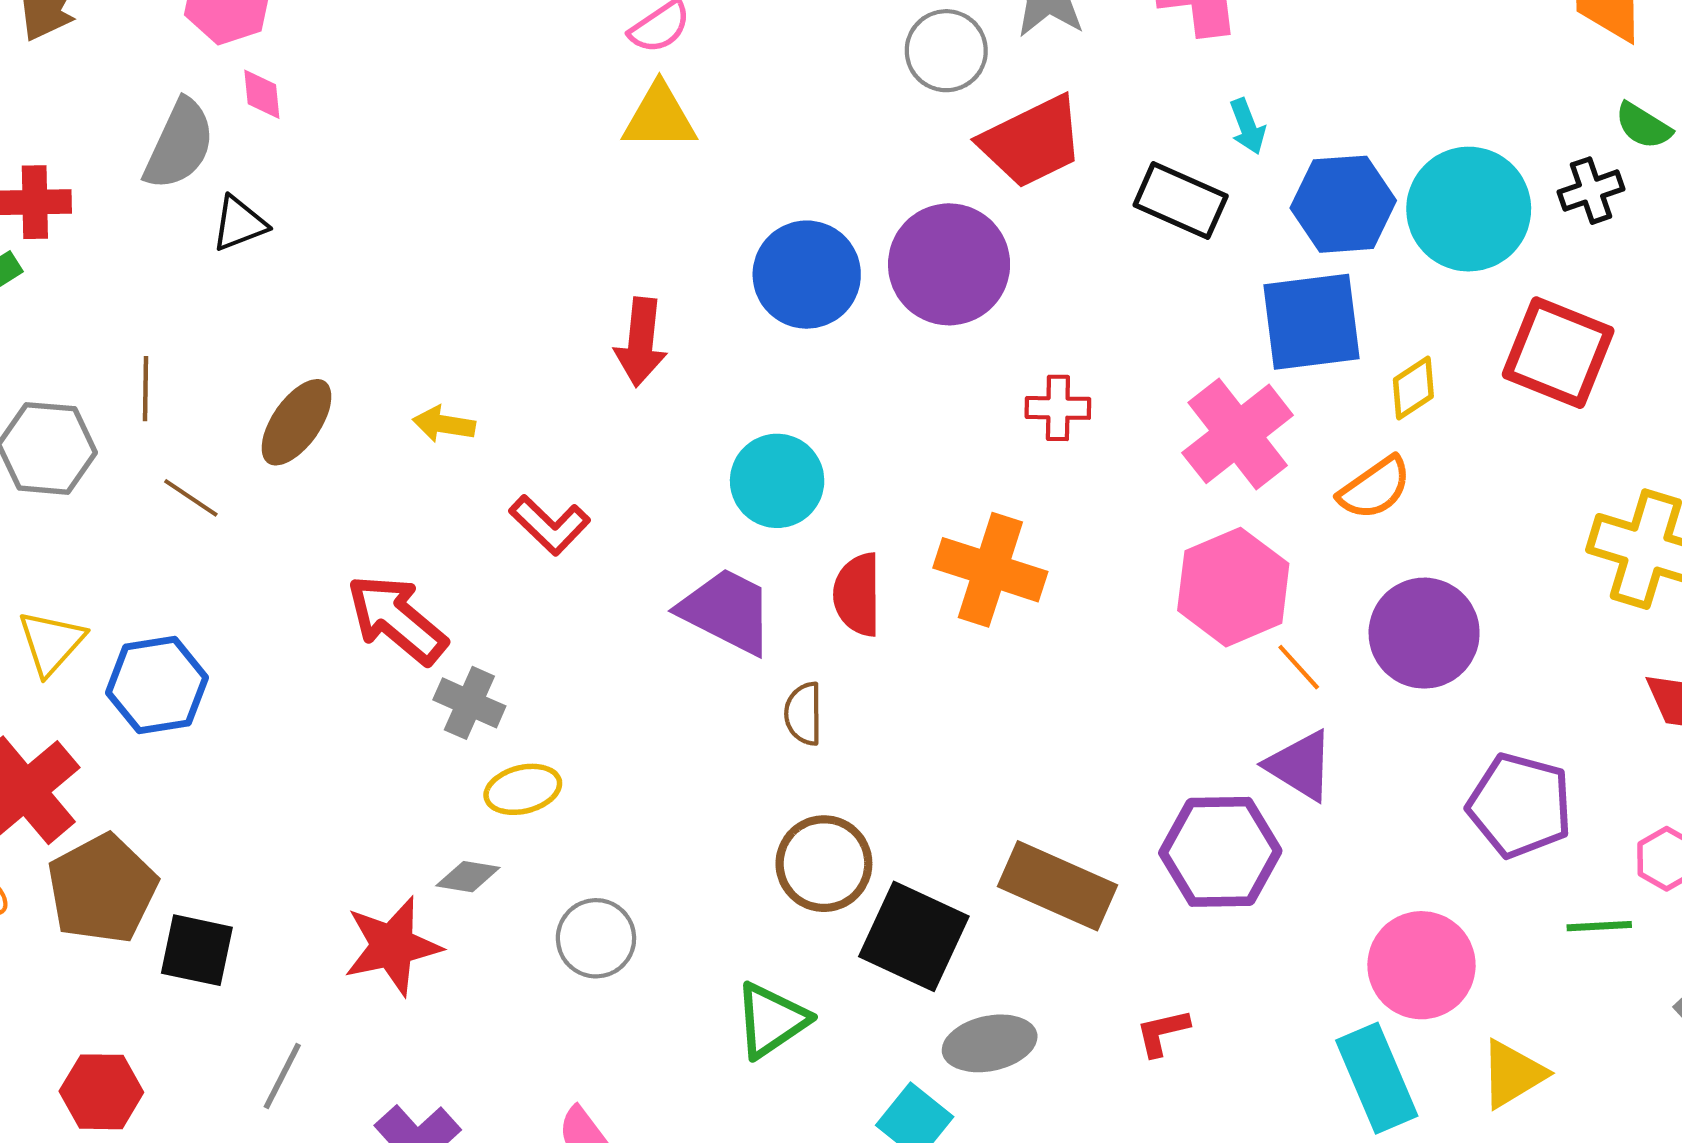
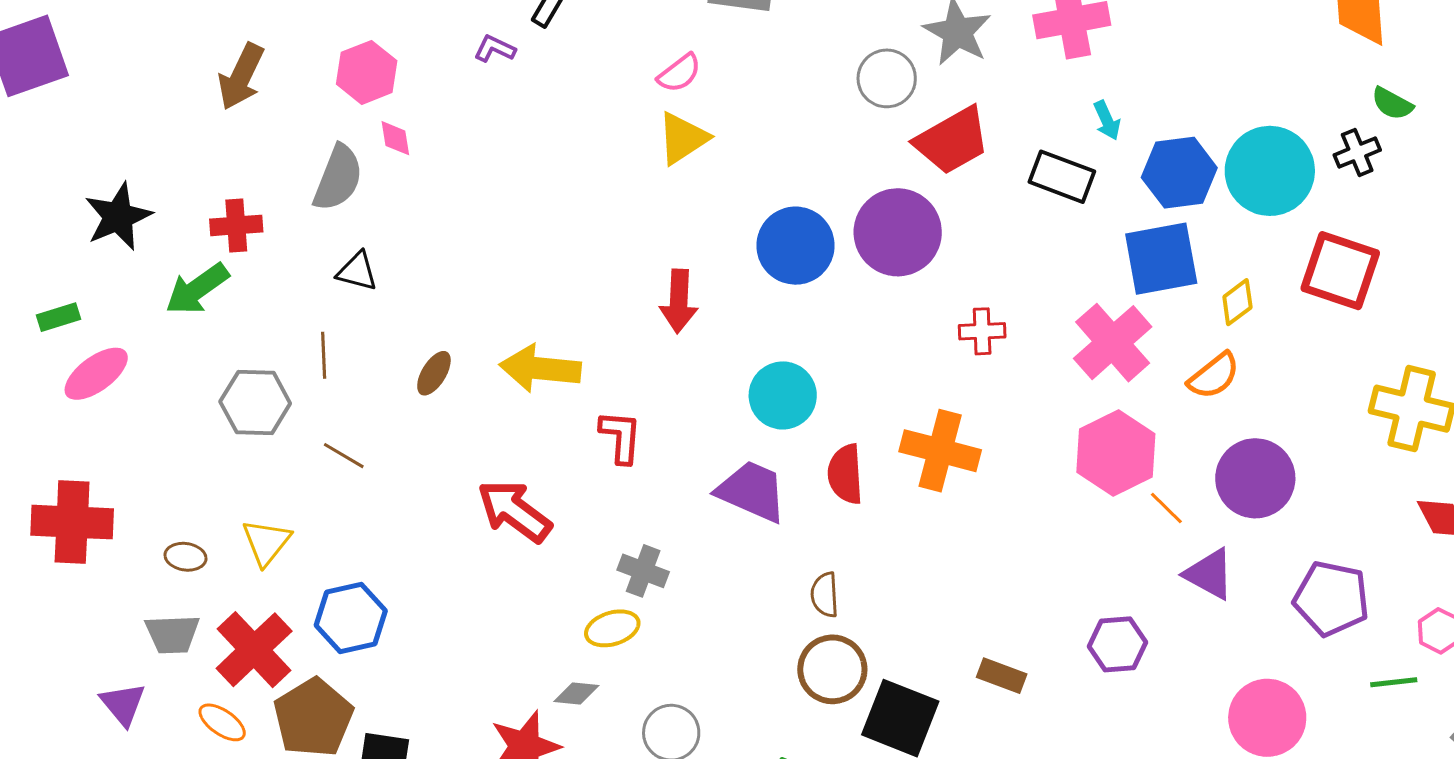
yellow triangle: (659, 117) -> (683, 138), turned -30
black triangle: (239, 224) -> (357, 271), moved, turned 39
brown ellipse: (296, 422) -> (434, 373), size x0.7
yellow arrow: (444, 424) -> (540, 368), size x1.8
brown line: (191, 498) -> (344, 456), moved
red L-shape: (550, 525) -> (621, 437), turned -126
blue hexagon: (157, 685) -> (351, 618), moved
gray cross: (469, 703) -> (643, 571), moved
brown semicircle: (803, 714) -> (825, 595), moved
purple triangle: (1300, 766) -> (1209, 574), moved
purple hexagon: (1220, 852) -> (1118, 644), size x0.7
brown rectangle: (1057, 886) -> (1002, 676), size x0.6

